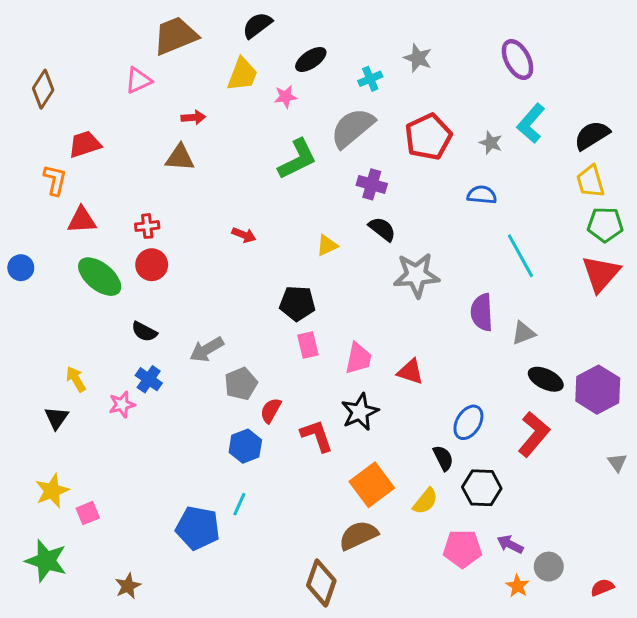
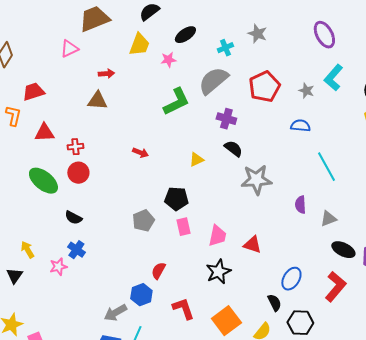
red triangle: (82, 220) -> (44, 133), moved
purple semicircle: (482, 312) -> (300, 205), size x0.7
gray arrow: (207, 349) -> (115, 313), moved
gray pentagon: (241, 384) -> (143, 221), moved
red L-shape: (317, 436) -> (183, 309), moved

